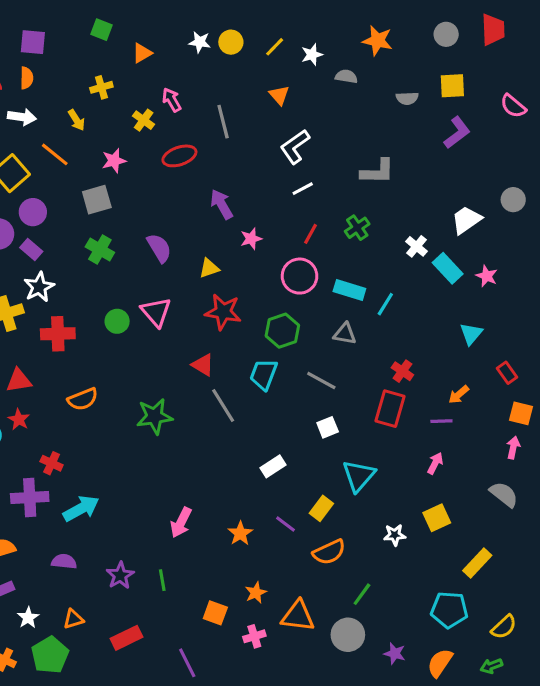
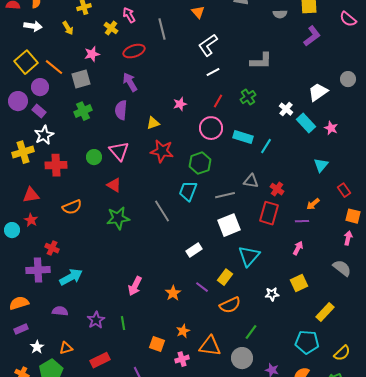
orange line: (55, 154) -> (54, 67), moved
purple arrow: (222, 204) -> (130, 82), moved
purple semicircle: (159, 248) -> (121, 110), turned -144
green cross: (100, 250) -> (83, 111), turned 36
gray triangle: (345, 334) -> (251, 181), moved
red triangle: (203, 365) -> (114, 185), moved
gray line: (321, 381) -> (225, 195), turned -42
white square: (328, 427) -> (229, 225), size x1.6

